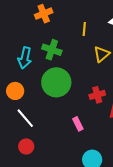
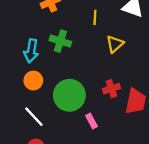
green circle: (56, 82) -> (69, 95), moved
orange circle: (15, 91) -> (33, 81), moved

